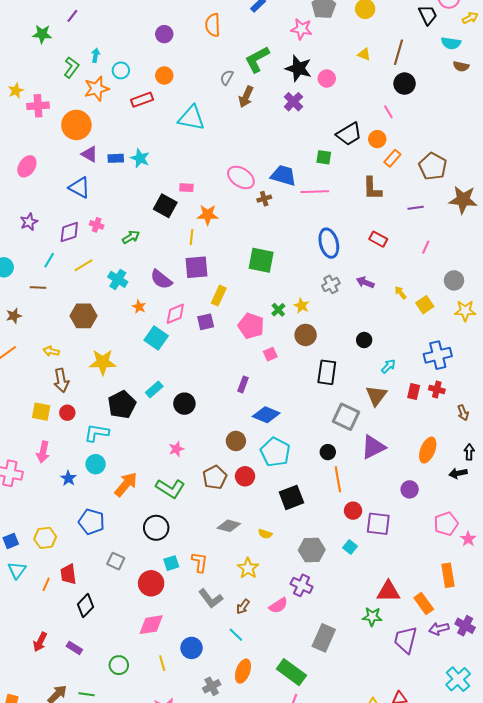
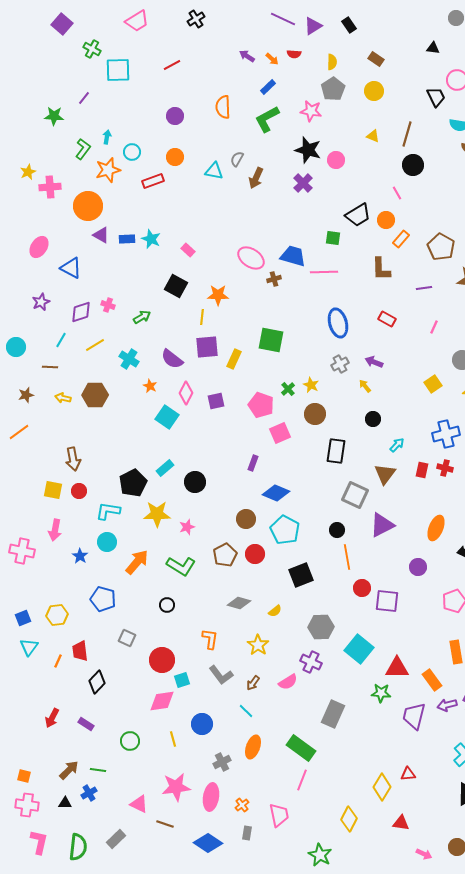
green L-shape: (257, 59) -> (267, 119), moved
cyan triangle: (191, 118) -> (214, 171), moved, size x0.7
blue triangle: (79, 188) -> (71, 268), moved
pink rectangle: (186, 188) -> (188, 250), moved, turned 40
yellow arrow: (400, 293) -> (365, 386), moved
yellow rectangle: (219, 296) -> (234, 359), moved
pink diamond: (175, 314) -> (186, 393), turned -40
yellow arrow: (51, 351) -> (63, 398), moved
pink square: (270, 354) -> (280, 433), size x1.5
yellow star: (103, 362) -> (157, 514), moved
black circle: (156, 528) -> (167, 605), size x0.6
yellow semicircle: (265, 534) -> (275, 611), turned -56
cyan square: (350, 547) -> (359, 649), moved, size x2.0
cyan square: (171, 563) -> (182, 680), moved

